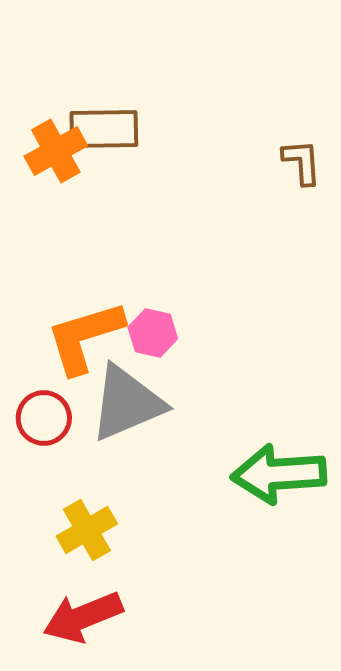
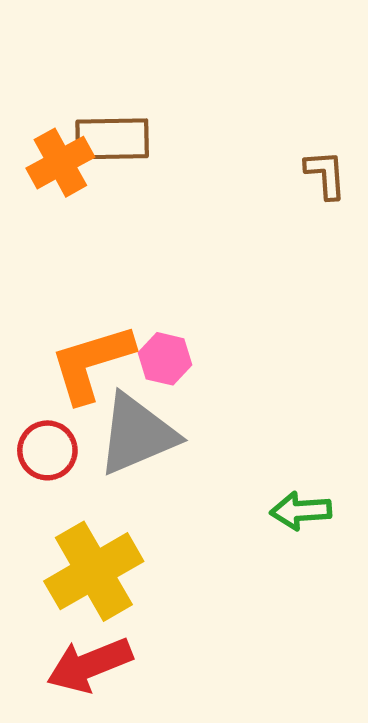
green arrow: (279, 474) -> (301, 511), size x0.6
yellow cross: (87, 530) -> (94, 571), size x1.5

